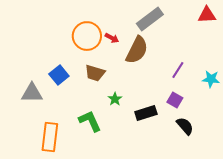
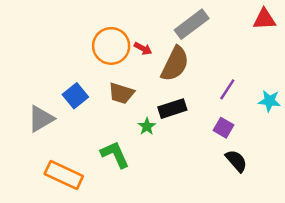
gray triangle: (32, 93) -> (41, 119), turned -30
black rectangle: (146, 113) -> (172, 109), moved
orange rectangle: (50, 137) -> (64, 175), turned -72

